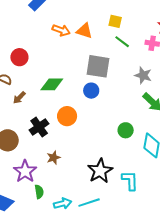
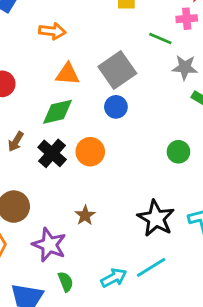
orange triangle: (84, 31) -> (68, 74), moved
green line: (122, 42) -> (160, 38), moved
gray square: (98, 66) -> (117, 70), turned -30
black cross: (39, 127) -> (52, 153), moved
green semicircle: (39, 192) -> (66, 282), moved

